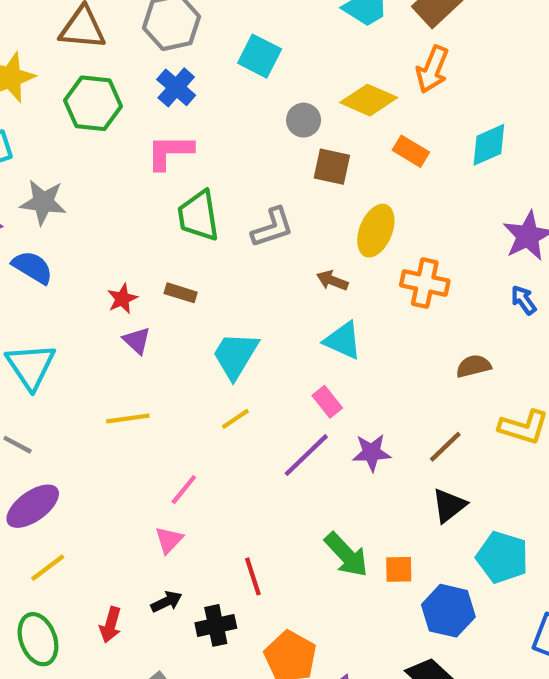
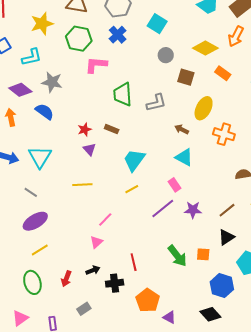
gray circle: (304, 120) -> (166, 55), moved
pink L-shape: (170, 152) -> (96, 65), moved
orange square: (399, 569) -> (203, 254), moved

